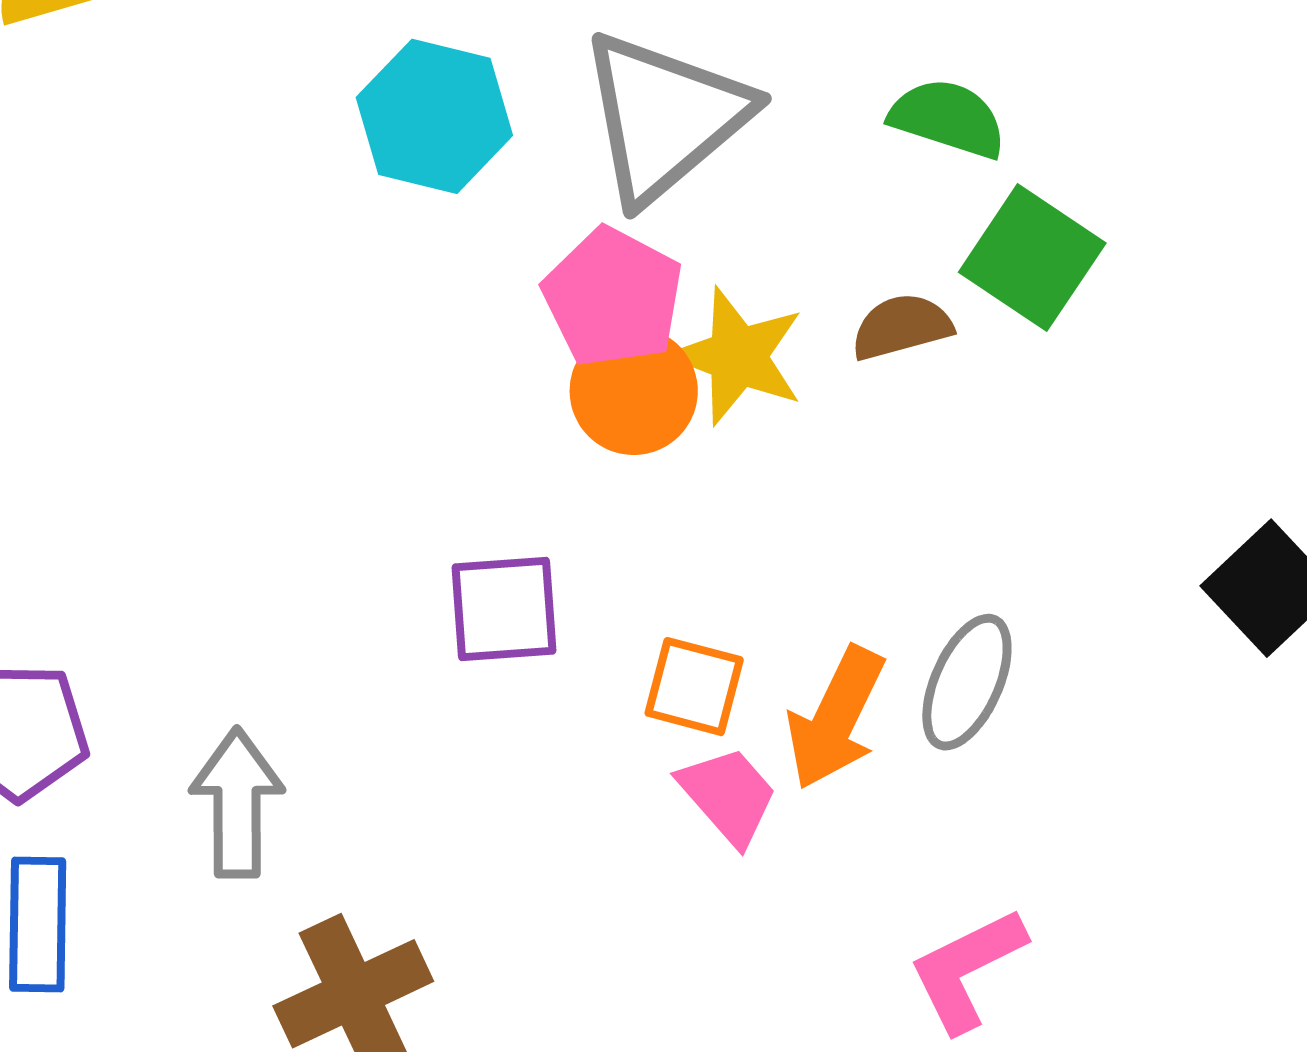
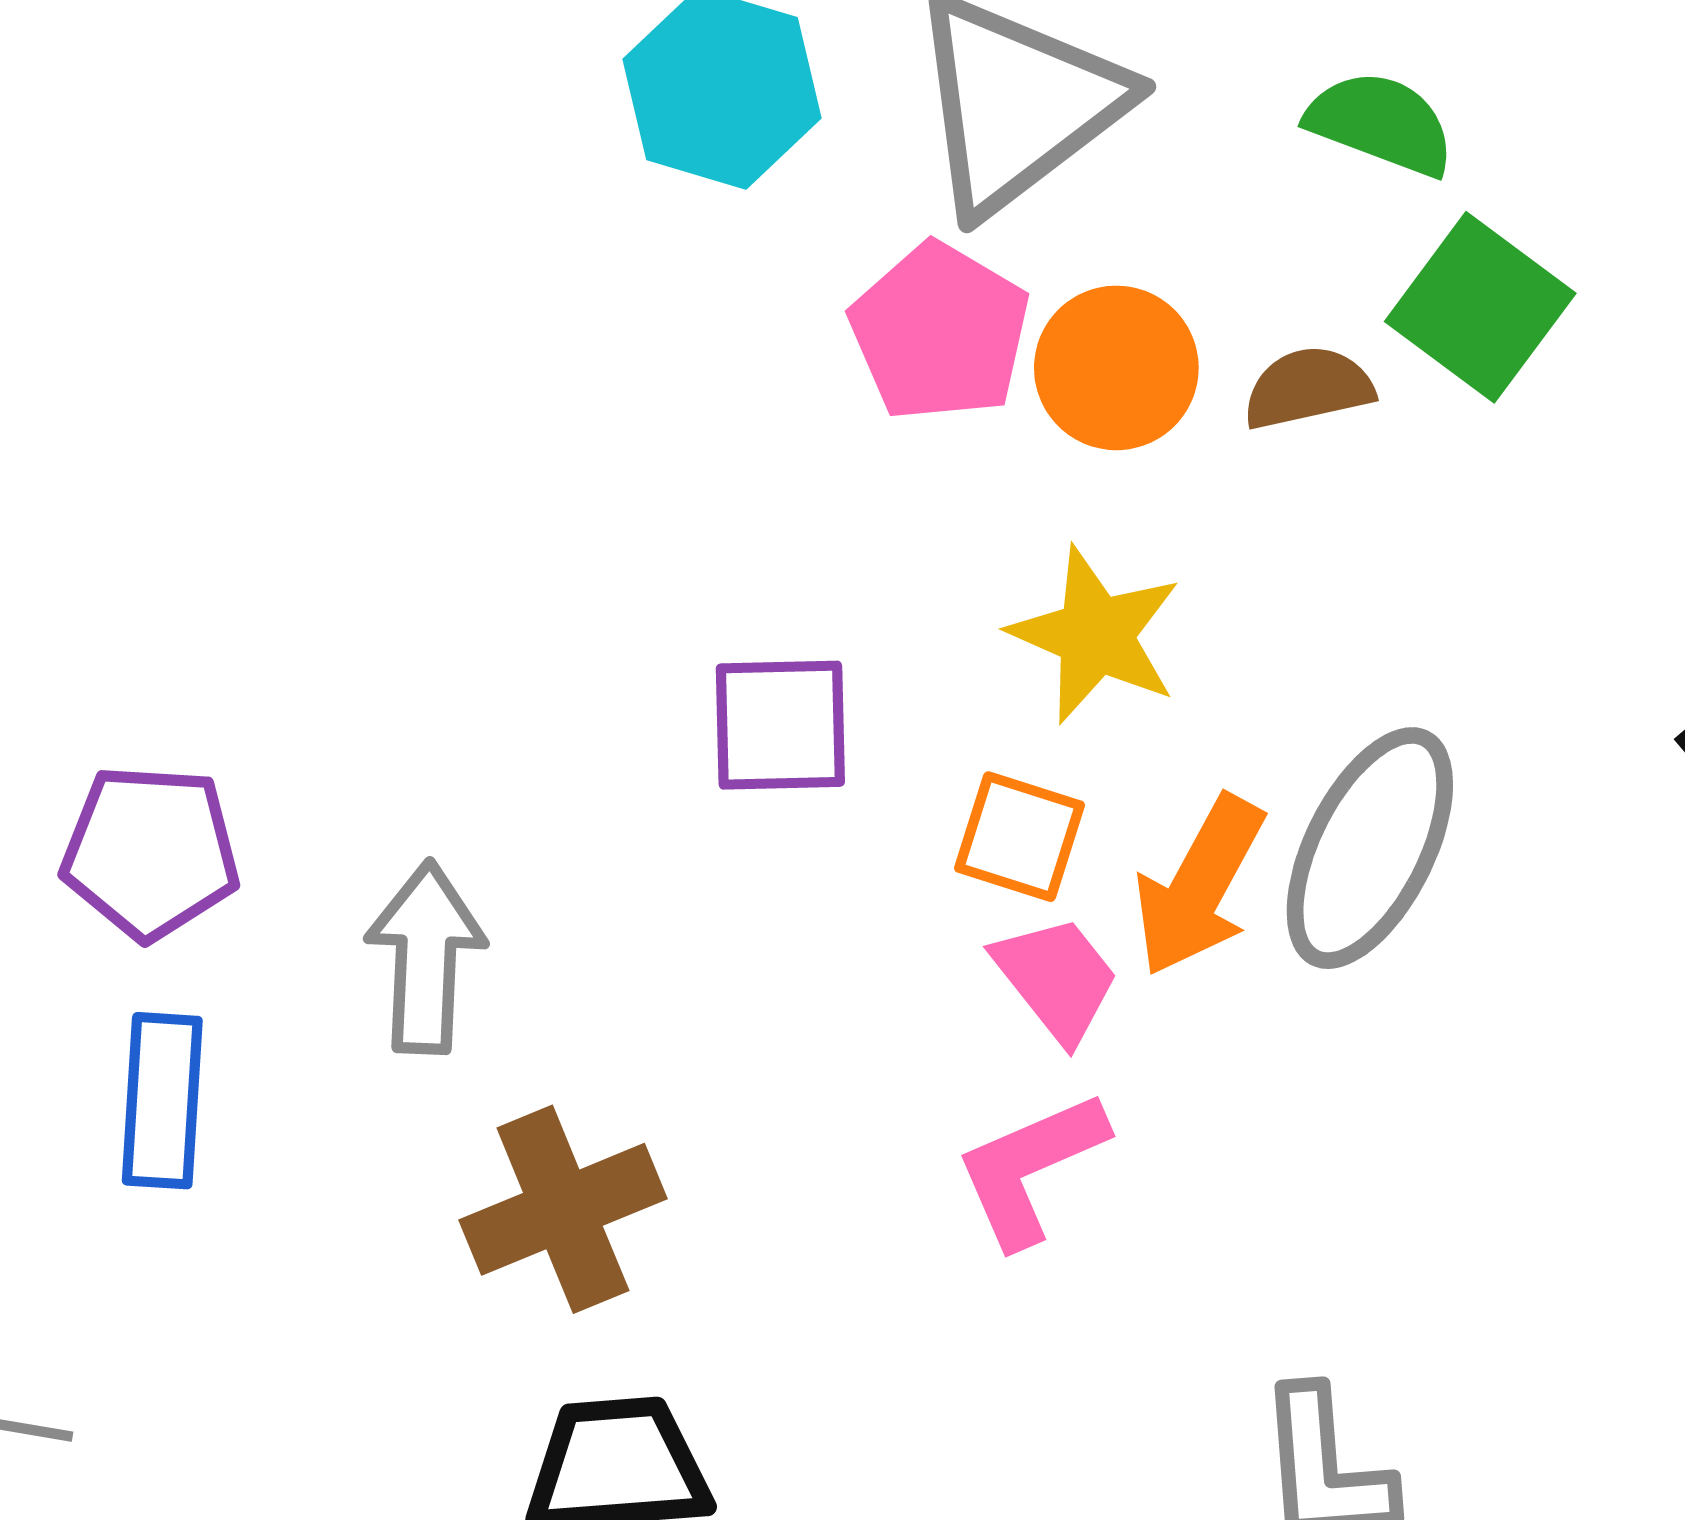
yellow star: (738, 356) -> (1095, 635), moved
orange circle: (634, 391) -> (1116, 368), moved
gray ellipse: (967, 682) -> (1370, 848), size x1.4
pink L-shape: (967, 970) -> (1030, 1168), moved

